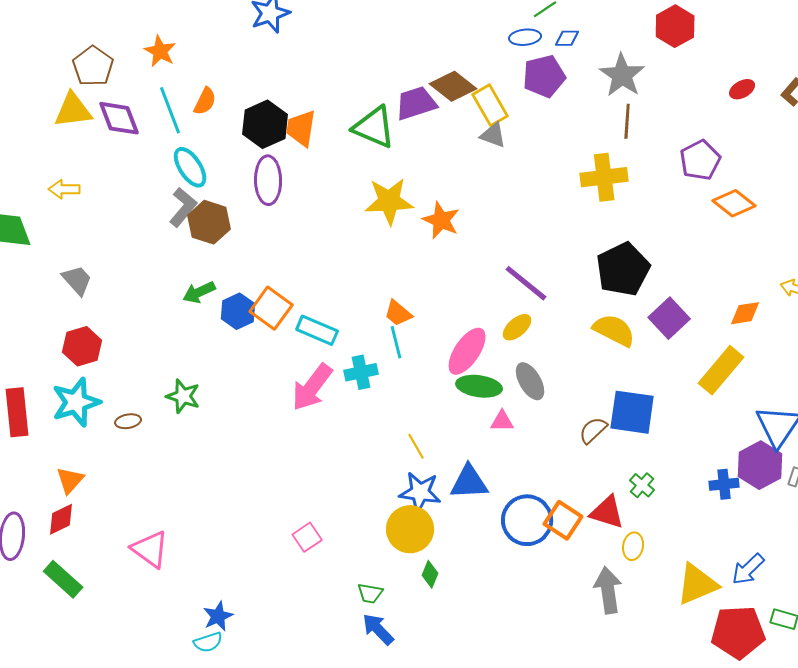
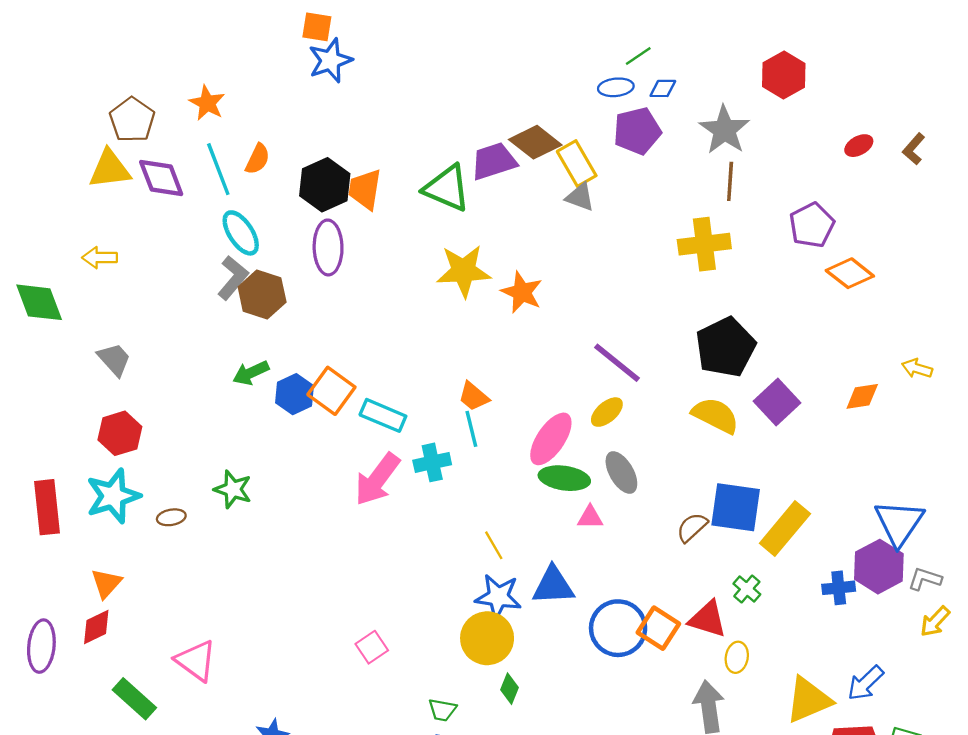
yellow rectangle: (721, 370) -> (785, 529), moved
green rectangle: (63, 579) -> (134, 699), moved

